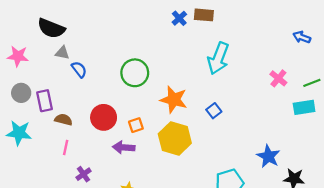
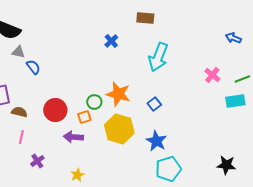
blue cross: (179, 18) -> (111, 41), moved
green circle: (135, 73) -> (94, 102), moved, size x0.6
blue star: (268, 156) -> (156, 141), moved

